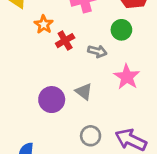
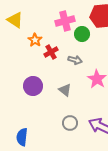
green circle: (121, 30) -> (82, 34), moved
purple circle: (52, 100) -> (33, 86), moved

